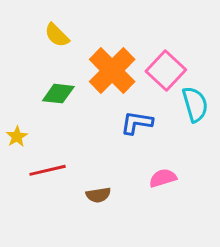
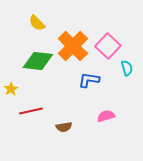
green diamond: (58, 94) -> (38, 61), size x1.4
cyan semicircle: (195, 104) -> (127, 68), size x0.7

